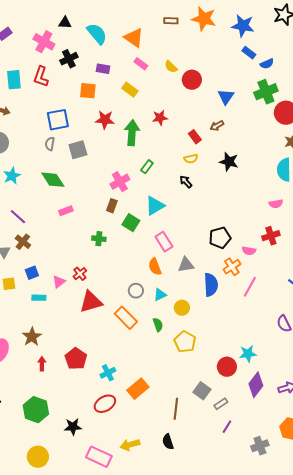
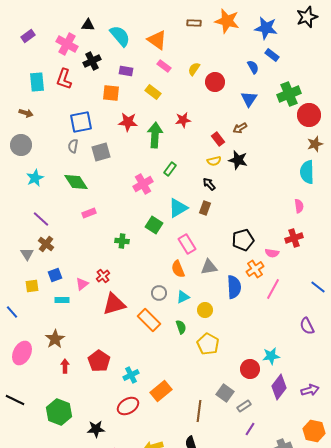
blue semicircle: (267, 64) -> (253, 67), moved, turned -96
yellow semicircle: (171, 67) -> (194, 69), turned 80
black star: (229, 162) -> (238, 160), moved
pink semicircle: (276, 204) -> (299, 206), turned -88
brown rectangle: (112, 206) -> (205, 208), moved

